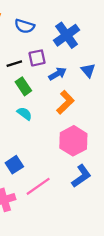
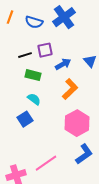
blue cross: (67, 35) -> (64, 17), moved
green rectangle: (23, 86) -> (33, 75), turned -42
blue square: (14, 165) -> (25, 119), moved

